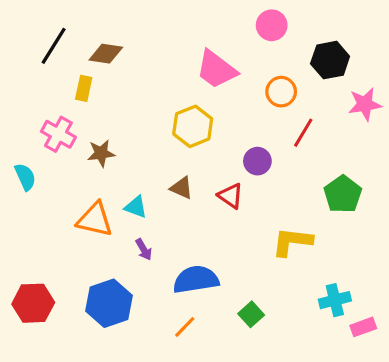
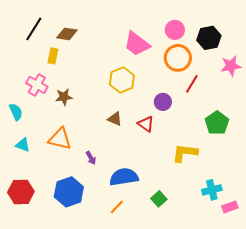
pink circle: (272, 25) -> (175, 30), moved
orange circle: (281, 92) -> (178, 58), size x1.4
cyan triangle: (136, 207) -> (23, 145), moved

